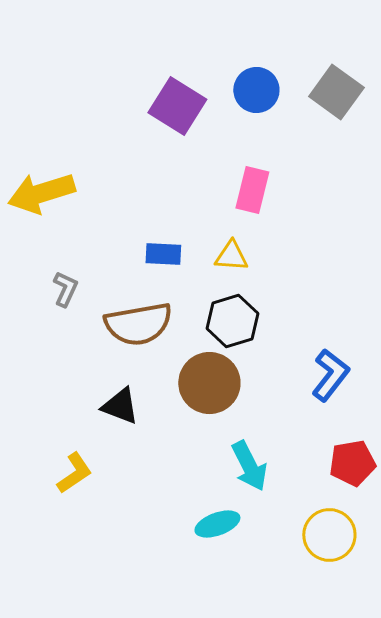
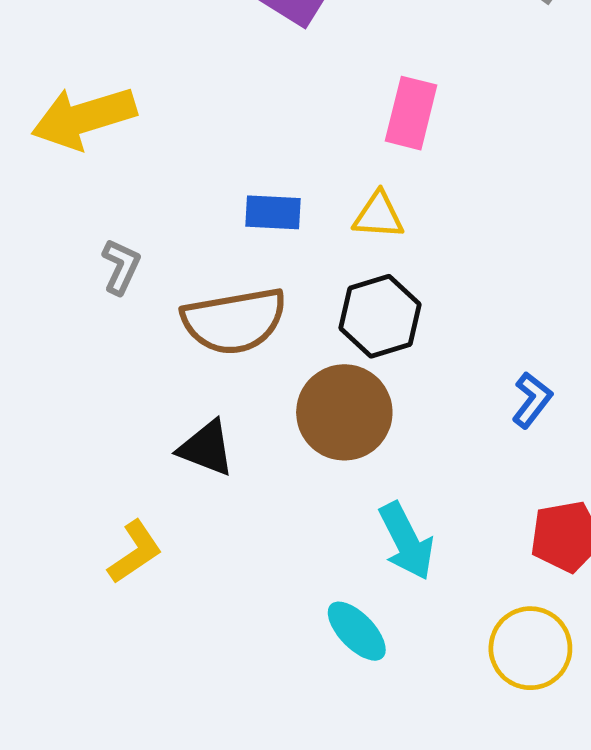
blue L-shape: (330, 375) -> (532, 400), size x0.7
cyan ellipse: (217, 524) -> (357, 631), turned 66

